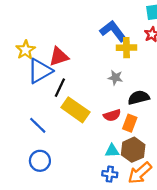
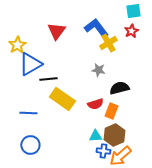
yellow cross: (126, 48) -> (108, 43), turned -30
red triangle: (59, 57) -> (56, 31), moved, turned -36
black line: (60, 88) -> (48, 79), turned 60
blue line: (38, 125) -> (28, 113), turned -42
blue cross: (110, 174) -> (103, 151), moved

